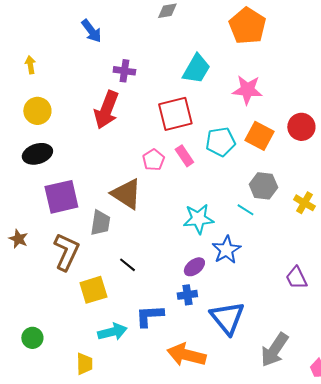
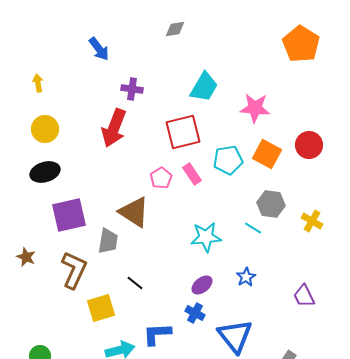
orange pentagon: (247, 26) -> (301, 44), moved
blue star: (226, 250) -> (246, 277), moved, size x0.7
blue cross: (187, 295) -> (195, 313), turned 36

